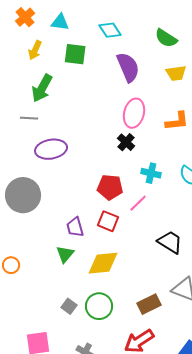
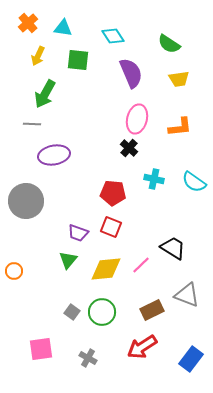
pink line: (138, 203) -> (141, 265), moved
purple trapezoid: (75, 227) -> (78, 233), turned -55

